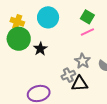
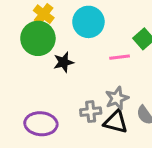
pink line: (87, 32) -> (120, 57), moved
black triangle: (80, 84) -> (116, 122), moved

